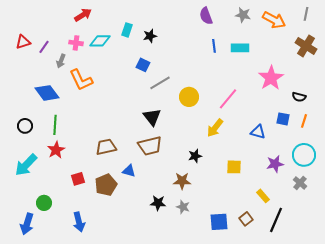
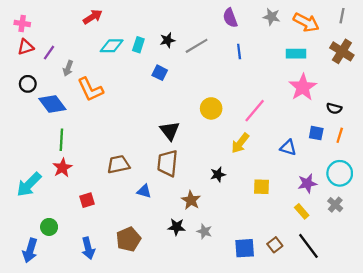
cyan rectangle: (127, 30) -> (138, 45), moved
pink cross: (76, 43) -> (22, 23), moved
cyan rectangle: (240, 48) -> (296, 54), moved
gray line: (160, 83) -> (197, 46), moved
black circle: (25, 126) -> (28, 84), moved
brown trapezoid: (150, 146) -> (168, 163), turned 110
brown star: (182, 181) -> (191, 200), moved, turned 30
brown pentagon: (106, 185) -> (128, 239), moved
yellow rectangle: (263, 196) -> (302, 211), moved
black line: (276, 220) -> (308, 246), turned -60

